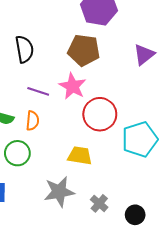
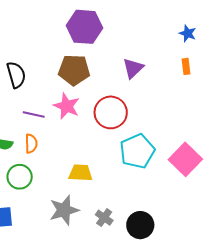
red circle: (100, 114) -> (111, 112), moved
black circle: (135, 215) -> (140, 225), size x1.4

